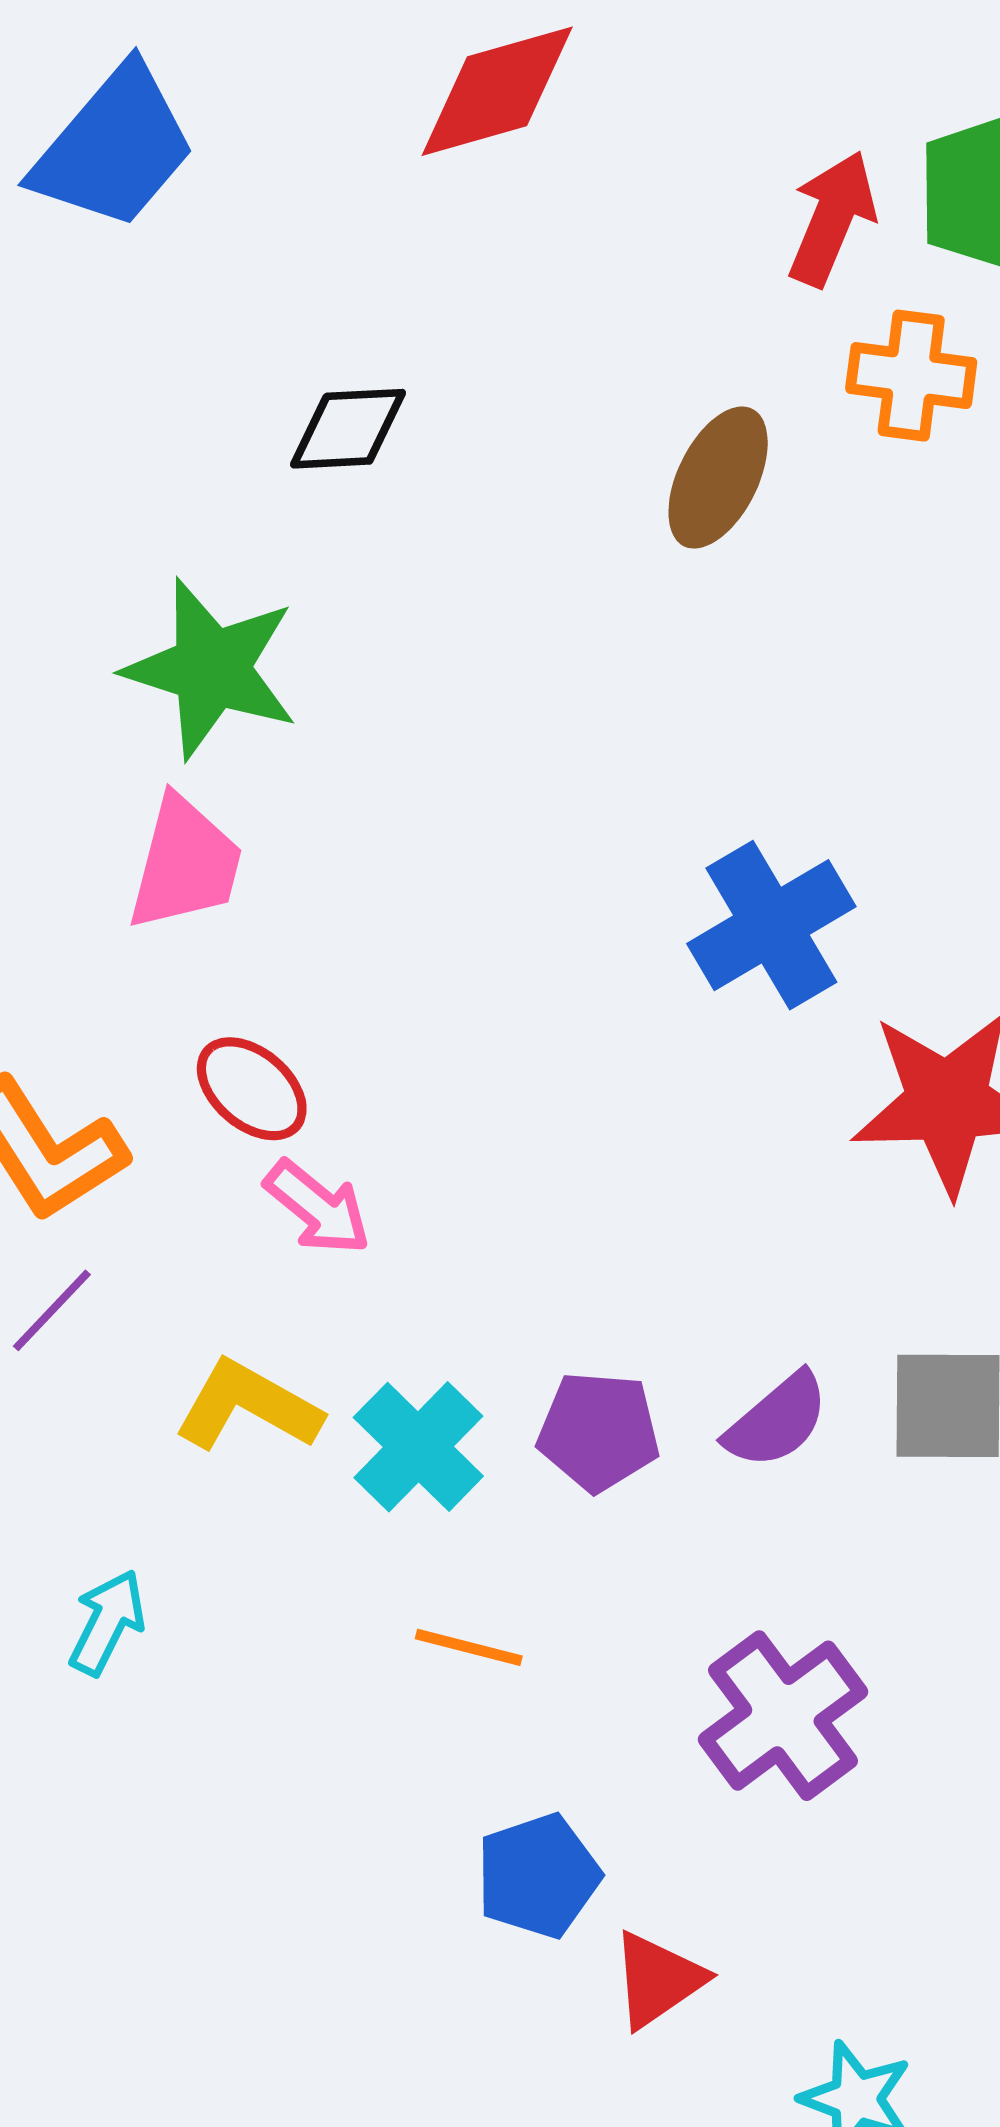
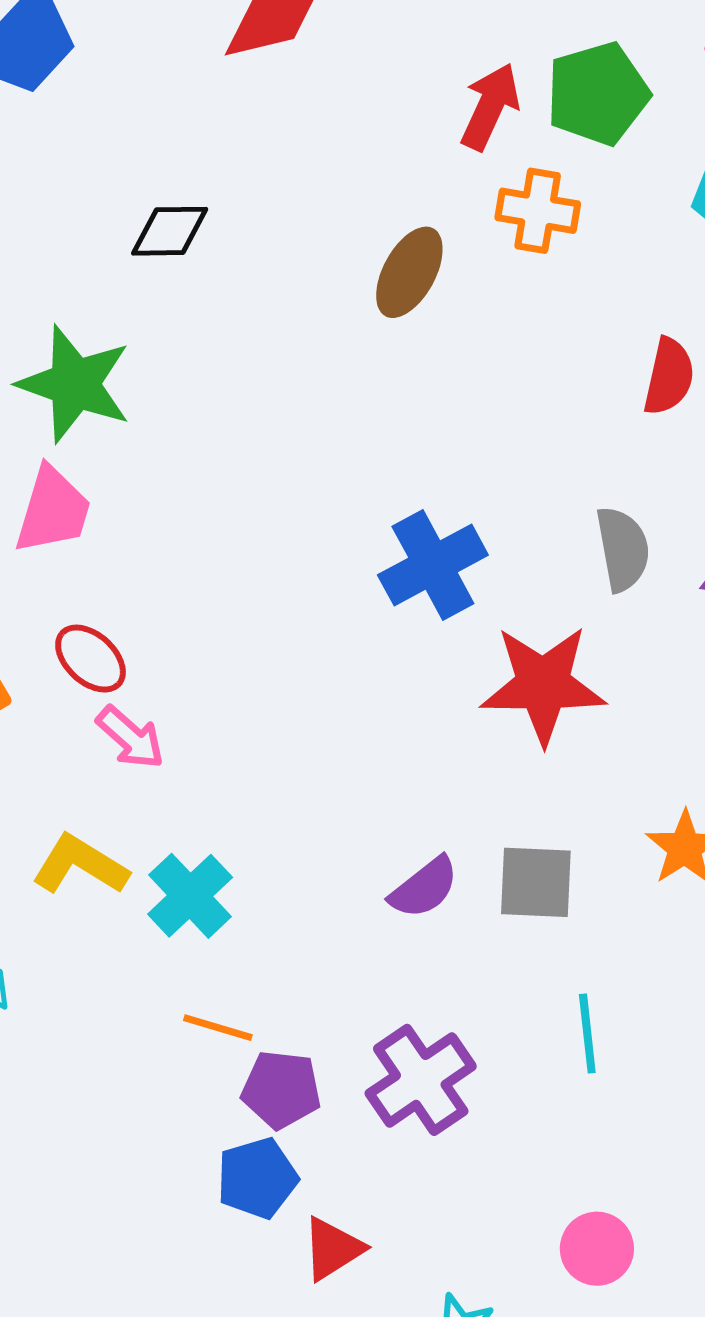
purple pentagon: (599, 1431) -> (281, 1090), moved

